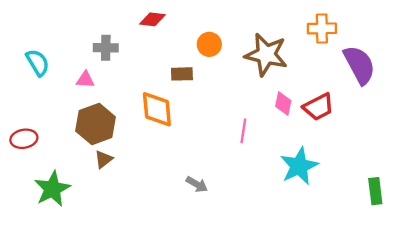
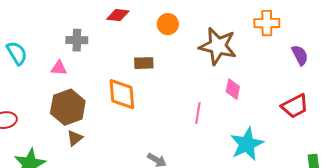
orange circle: (209, 44) -> (168, 24), moved
purple semicircle: (359, 65) -> (300, 55), size x0.6
red trapezoid: (318, 107) -> (295, 106), moved

